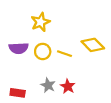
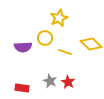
yellow star: (40, 22) -> (59, 18), moved
yellow circle: (43, 51) -> (45, 38), moved

